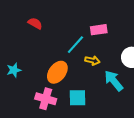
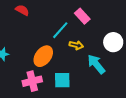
pink rectangle: (99, 30) -> (82, 16), turned 56
pink cross: (46, 99) -> (32, 81), turned -30

